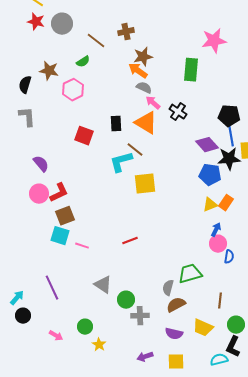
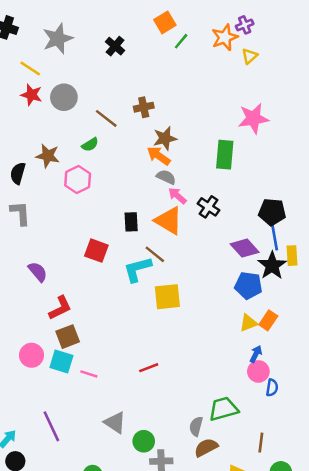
red square: (84, 136) -> (96, 251), moved
black star: (229, 159) -> (272, 266), turned -30
pink circle: (39, 194) -> (32, 355), moved

